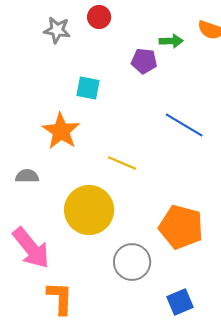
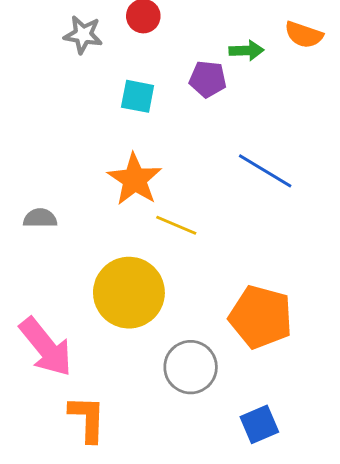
cyan square: (88, 88) -> (138, 96), moved
orange star: (61, 131) -> (135, 179), moved
gray semicircle: (27, 176) -> (40, 218), moved

